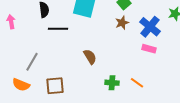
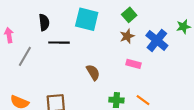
pink rectangle: (149, 49) -> (133, 64), moved
gray line: (32, 62) -> (25, 56), moved

